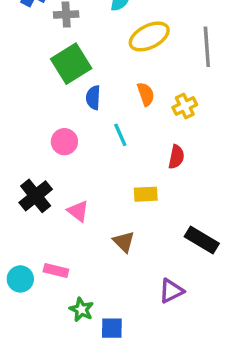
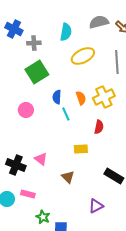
orange semicircle: (146, 94) -> (81, 98), moved
blue semicircle: (93, 98) -> (57, 97), moved
yellow cross: (185, 106) -> (104, 97), size x1.5
pink circle: (64, 142) -> (26, 110), moved
black cross: (36, 196) -> (16, 165), moved, turned -30

